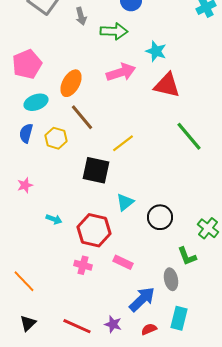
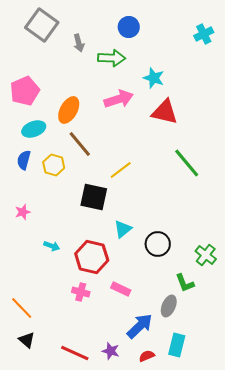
gray ellipse: (171, 279) -> (169, 306), turned 35
black triangle: (28, 323) -> (27, 340), moved, turned -36

